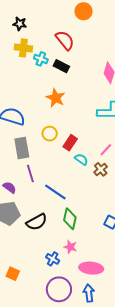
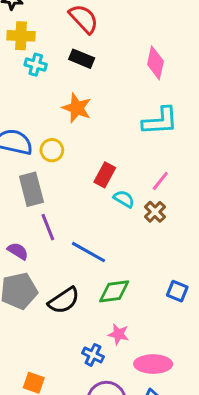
cyan cross: (41, 59) -> (36, 65), moved
yellow circle: (50, 134) -> (52, 150), moved
green diamond: (70, 219) -> (114, 291), turned 75

